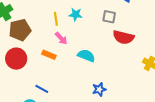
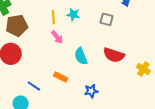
red semicircle: (123, 37) -> (114, 55), moved
orange rectangle: (49, 55) -> (61, 77), moved
cyan semicircle: (86, 56) -> (81, 56), turned -138

